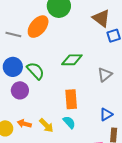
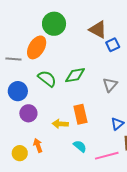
green semicircle: (35, 71) -> (47, 79), moved
cyan semicircle: (69, 122) -> (80, 146), moved
orange arrow: (24, 124) -> (38, 145), turned 64
yellow arrow: (46, 125) -> (60, 124), moved, turned 147

